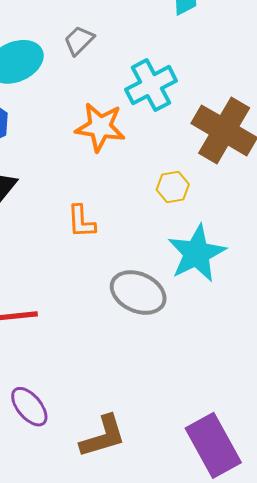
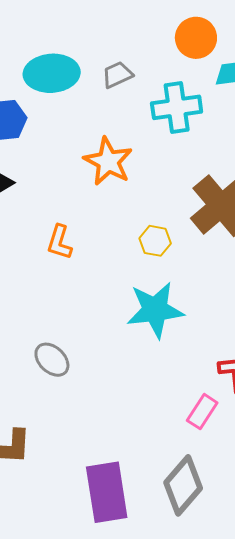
cyan cross: (151, 85) -> (177, 107), moved
gray ellipse: (138, 293) -> (52, 360), moved, size x0.7

